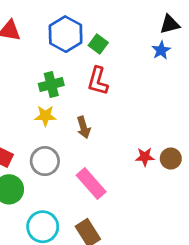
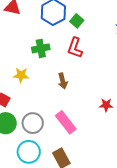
yellow star: (45, 116) -> (21, 75), moved
gray circle: (45, 161) -> (33, 123), moved

